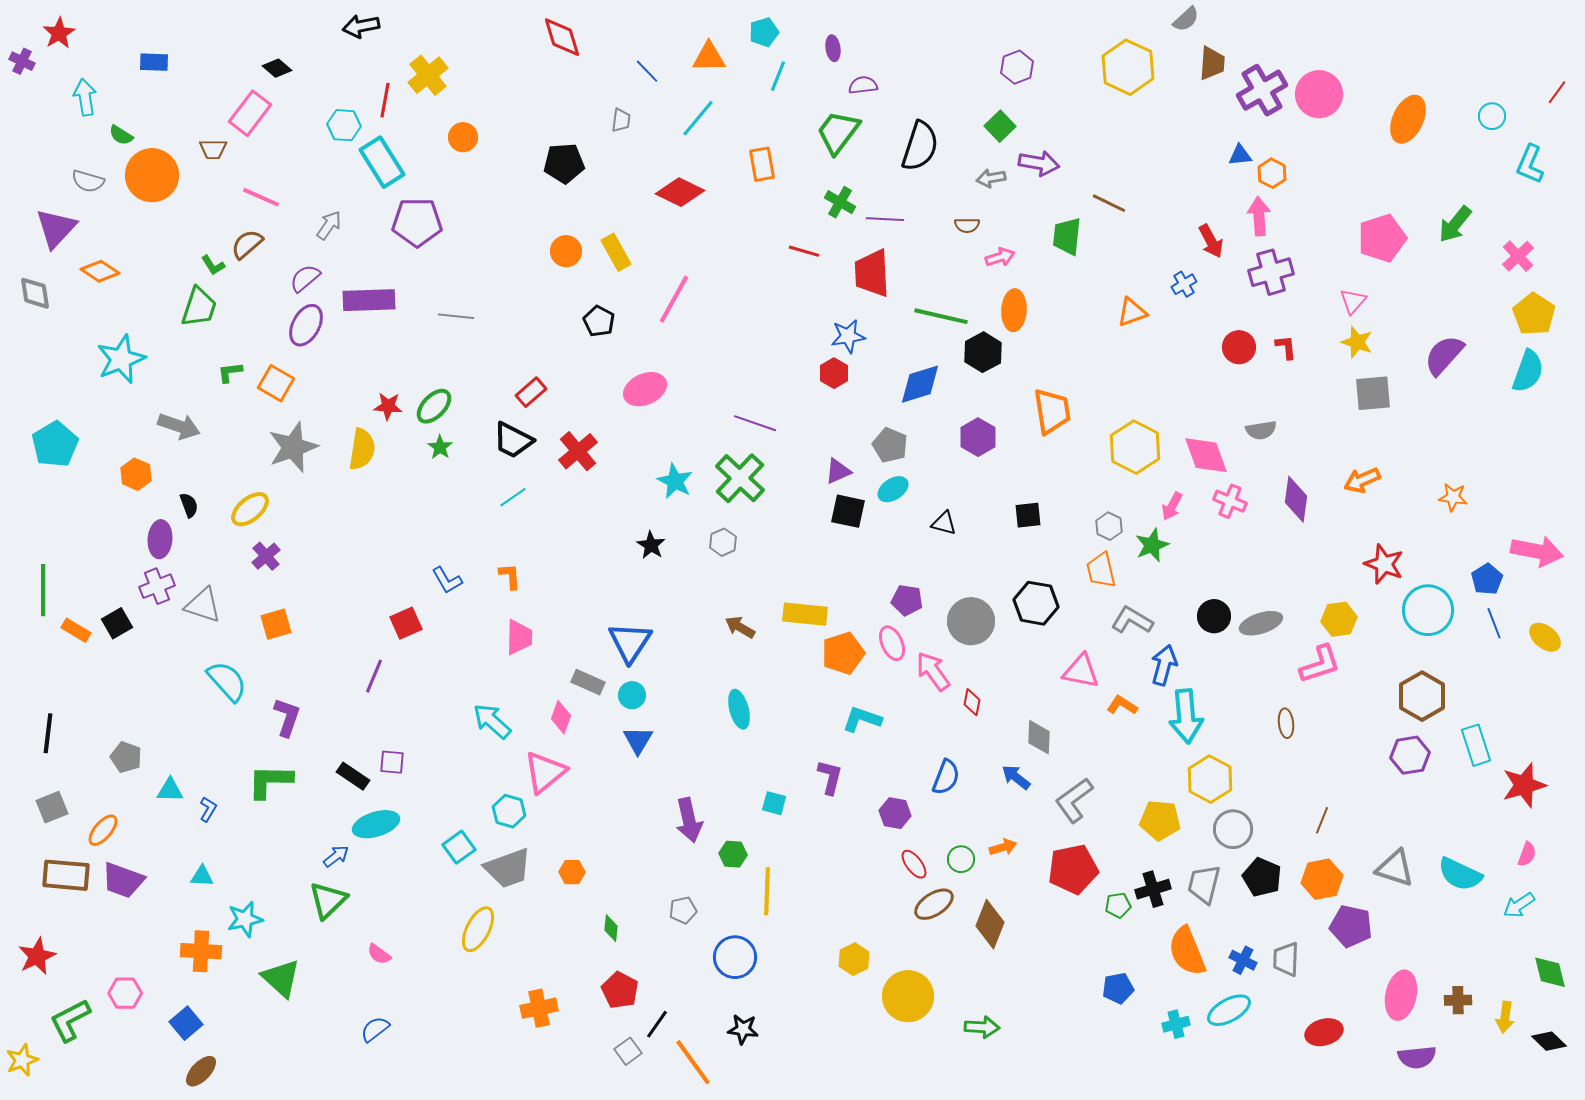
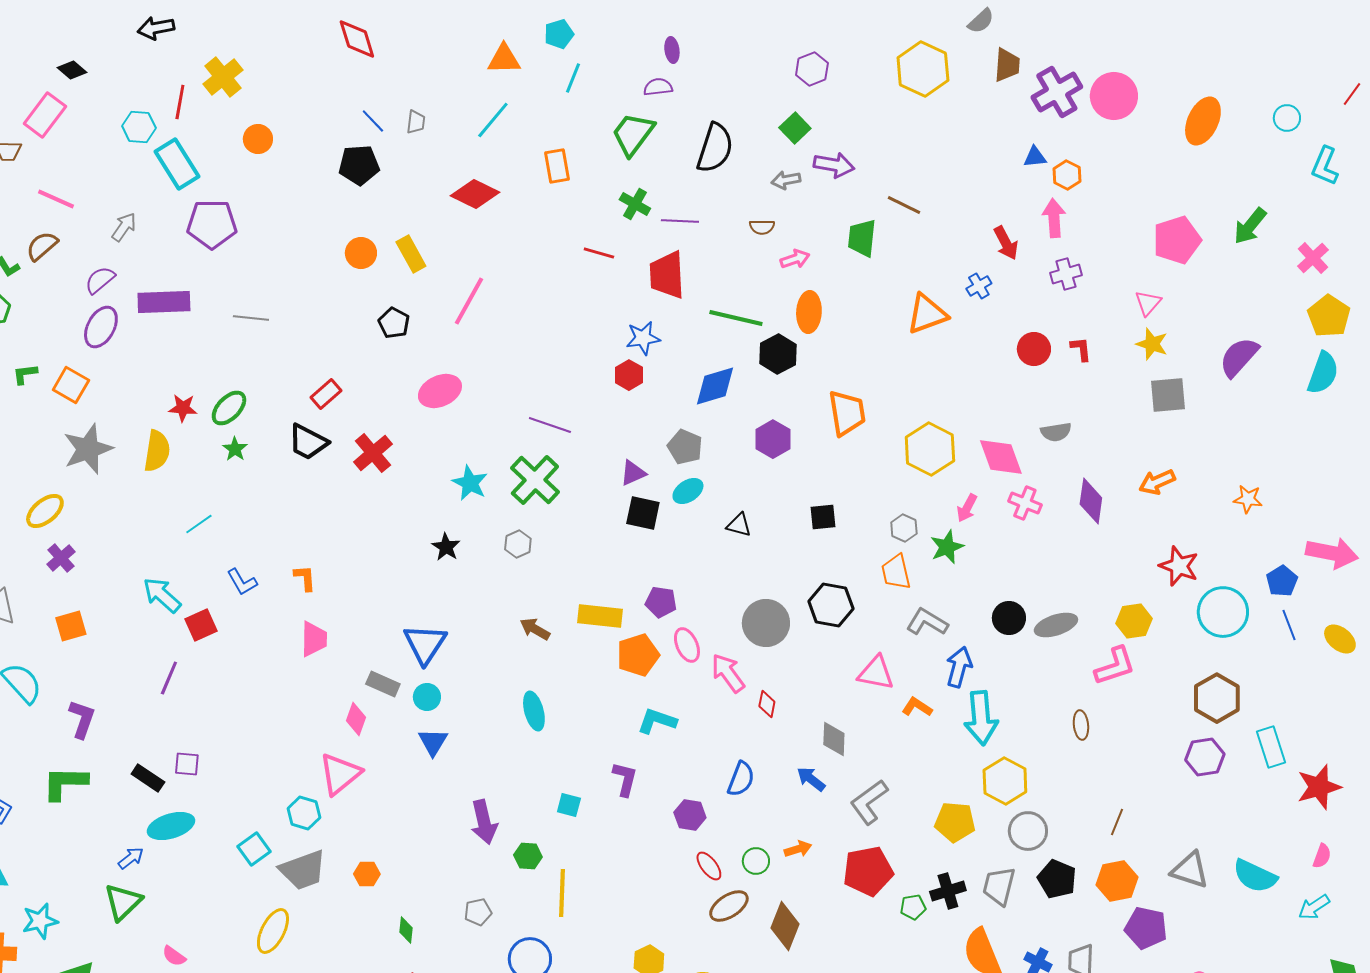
purple ellipse: (833, 48) -> (672, 50), moved
blue line: (647, 71) -> (373, 121), moved
purple cross: (1271, 272) -> (1066, 274), size x0.7
orange triangle: (1132, 312) -> (927, 314), size x1.4
cyan line: (513, 497) -> (199, 524), moved
purple pentagon: (907, 600) -> (661, 602), moved
cyan arrow: (492, 721) -> (162, 595), moved

